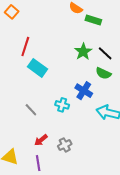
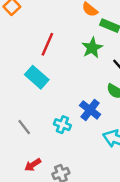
red line: (25, 46) -> (47, 44), moved
green star: (83, 52) -> (92, 48), moved

